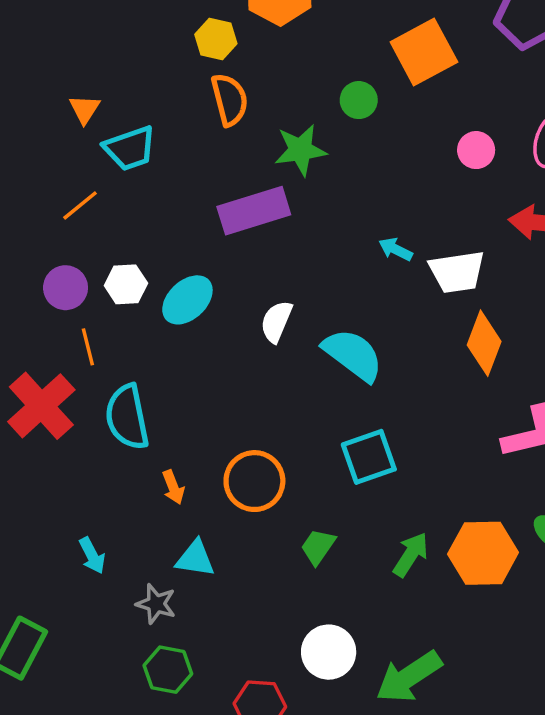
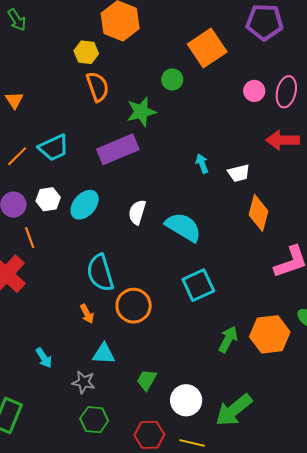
cyan trapezoid: (130, 148) -> (54, 148), moved
pink circle: (476, 150) -> (254, 91), moved
cyan arrow: (396, 249) -> (202, 164), turned 48
white trapezoid: (457, 272) -> (239, 173), size x0.7
cyan semicircle: (127, 417) -> (100, 273), moved
green trapezoid: (318, 547) -> (147, 380), moved

